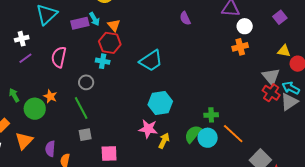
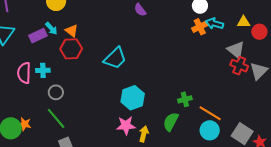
cyan cross: (103, 61) -> (43, 70), moved
cyan arrow: (291, 88) -> (215, 24), moved
orange star: (50, 96) -> (24, 124), moved
cyan circle: (208, 138) -> (210, 130), moved

